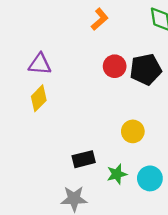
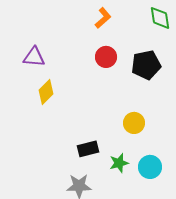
purple triangle: (40, 64) -> (34, 57), moved
red circle: (115, 66) -> (106, 57), moved

